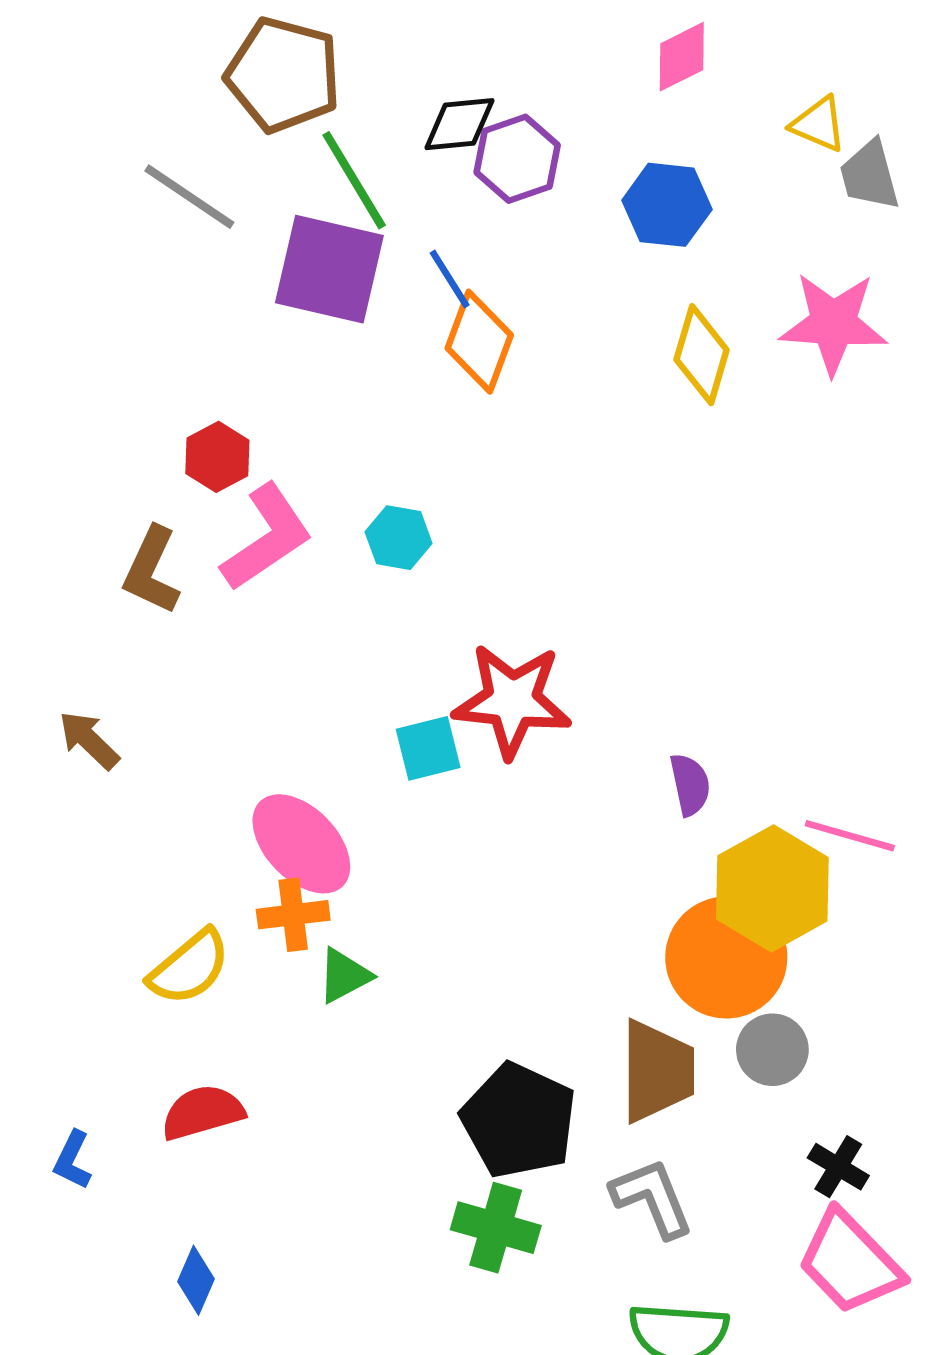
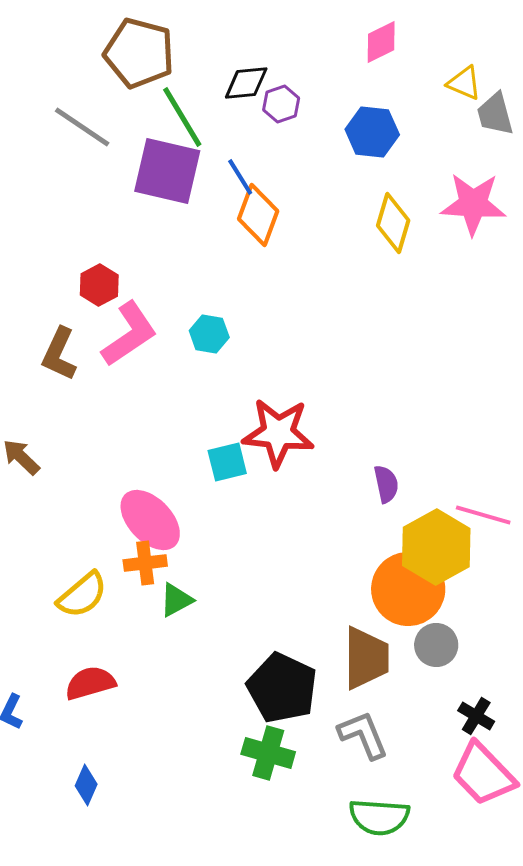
purple hexagon: (517, 159) -> (281, 104), size x0.7

